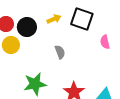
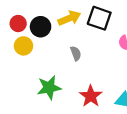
yellow arrow: (54, 19) -> (69, 18), size x1.5

